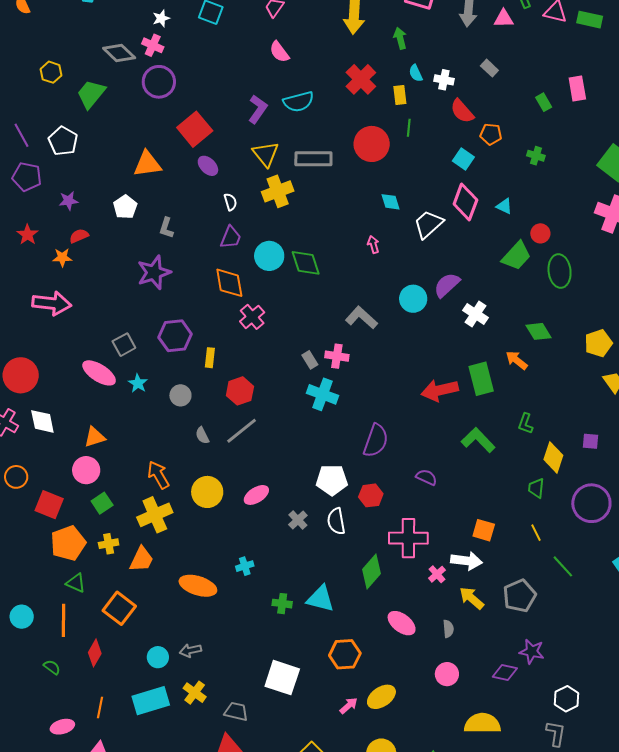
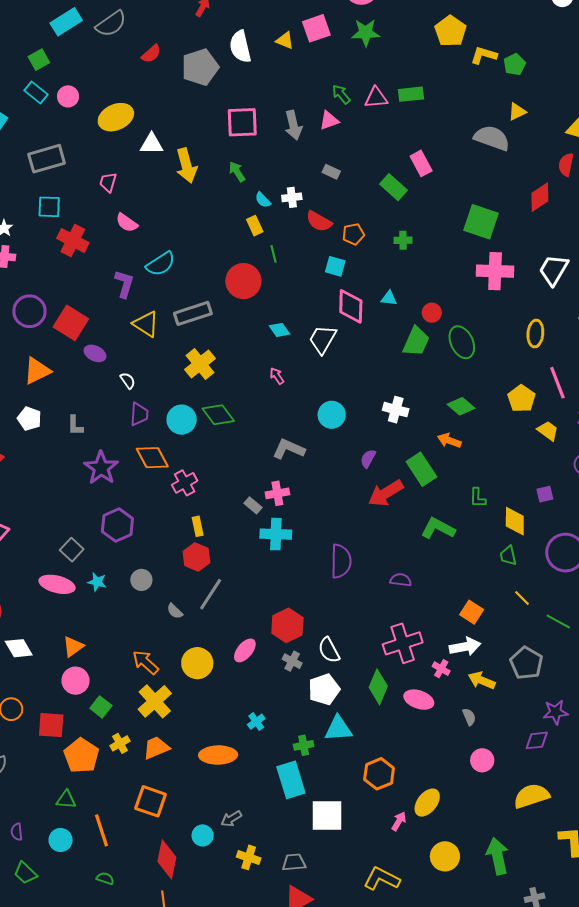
red cross: (361, 79) -> (73, 241), moved
purple circle: (159, 82) -> (29, 311), moved
green rectangle: (544, 102) -> (393, 187), size x1.5
yellow cross: (278, 191) -> (200, 364), moved
purple star: (154, 272) -> (101, 468), moved
purple semicircle: (447, 285) -> (368, 459), moved, size x0.7
pink cross: (252, 317) -> (185, 483), turned 30
yellow rectangle: (210, 358) -> (198, 526), moved
white pentagon: (332, 480) -> (324, 689), moved
red hexagon: (371, 495) -> (287, 625), moved, size x1.4
orange square: (484, 530) -> (472, 612), turned 35
orange trapezoid: (141, 559) -> (156, 748), turned -120
green triangle: (76, 583) -> (66, 800), moved
pink ellipse: (402, 623) -> (419, 700), moved
red diamond: (95, 653) -> (167, 859), moved, size x1.4
cyan rectangle: (151, 701) -> (291, 780), moved, turned -72

